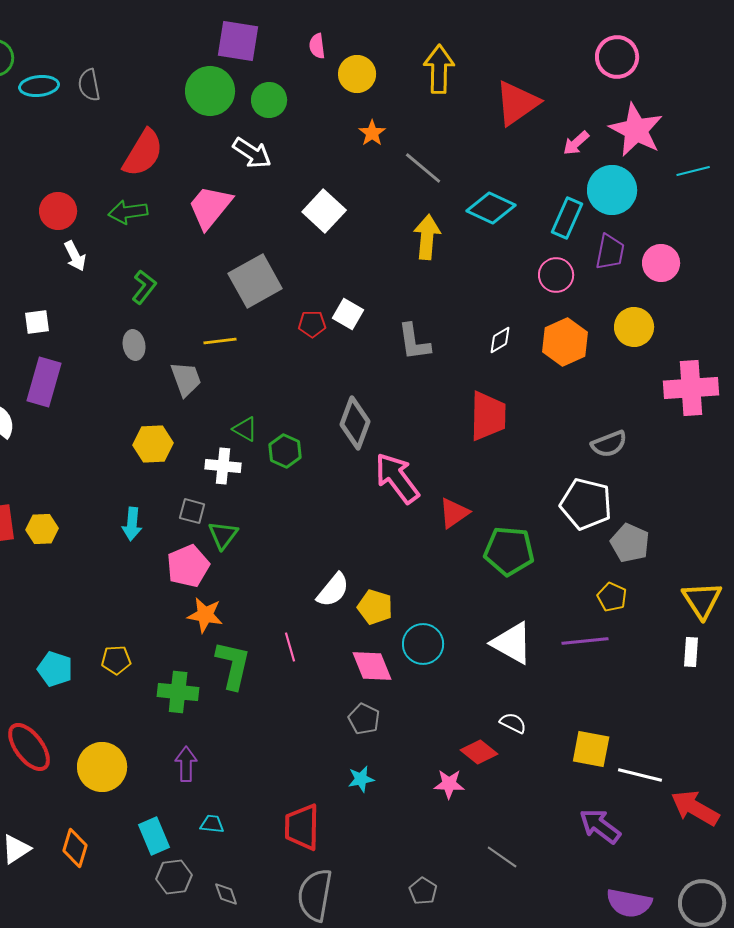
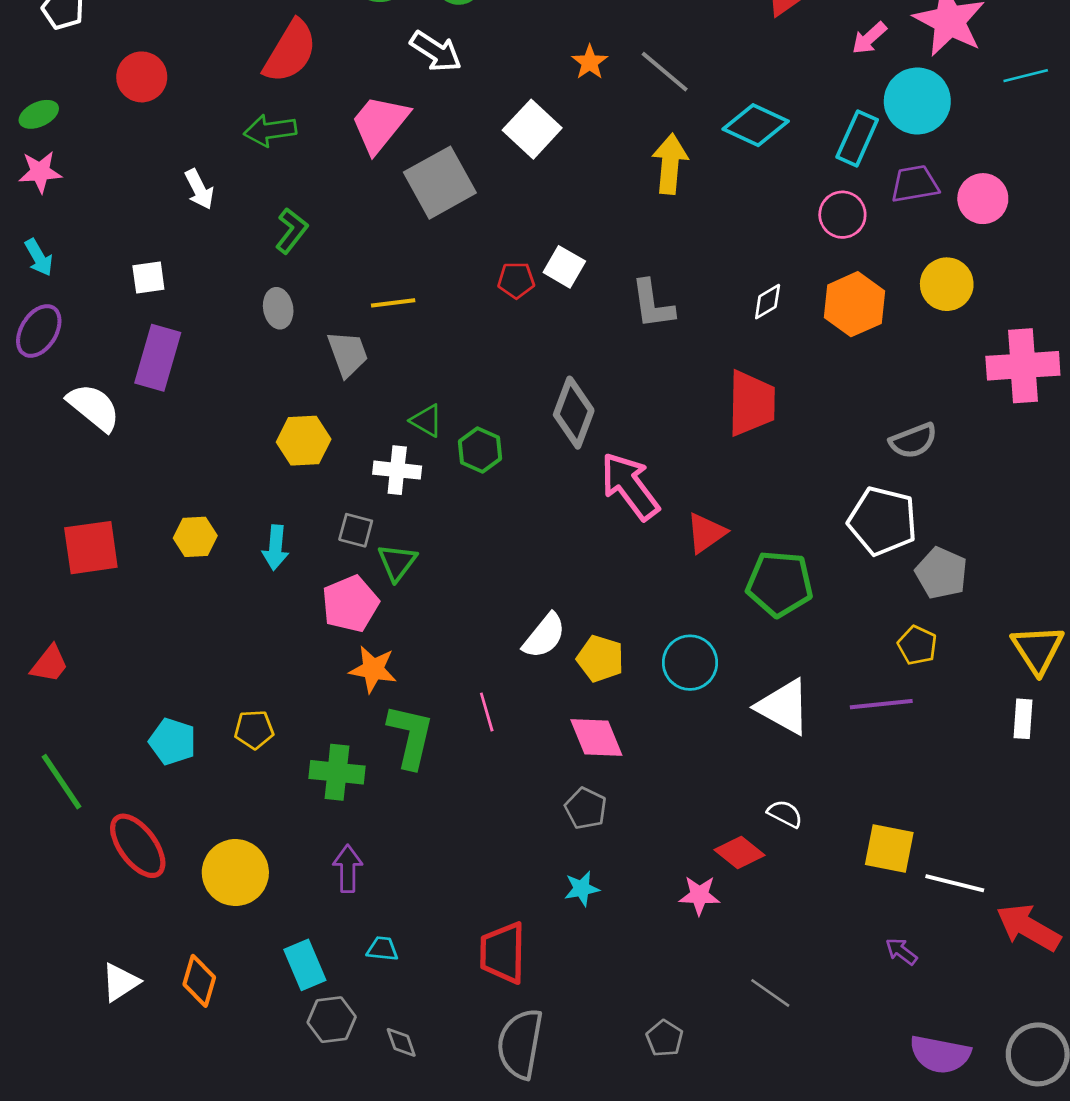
orange star: (372, 133) -> (590, 62), moved
red circle: (58, 211) -> (142, 77), moved
purple trapezoid: (610, 252) -> (915, 184), turned -111
gray square: (255, 281) -> (440, 183), moved
yellow hexagon: (42, 529) -> (195, 537), moved
cyan circle: (423, 644) -> (690, 663), moved
purple arrow: (600, 826) -> (901, 951), size x0.6

